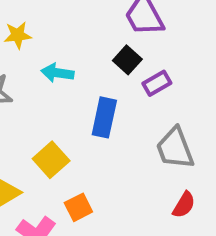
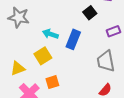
cyan arrow: (57, 73) -> (50, 34), moved
purple rectangle: (157, 83) -> (113, 31), moved

